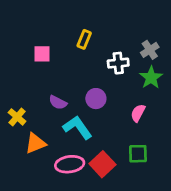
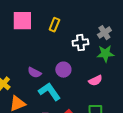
pink square: (42, 54) -> (22, 21), moved, size x1.5
green star: (151, 78) -> (105, 54), turned 30
pink semicircle: (138, 113) -> (95, 81), turned -144

